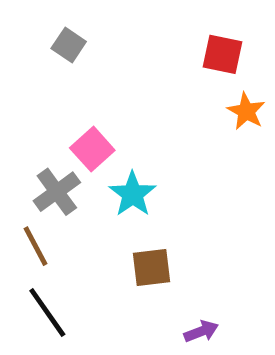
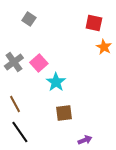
gray cross: (57, 192) -> (14, 62), moved

